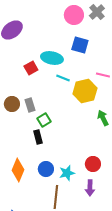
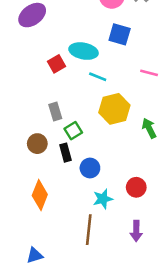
yellow hexagon: (85, 91) -> (114, 109), moved
brown circle: (12, 104) -> (37, 144), moved
blue circle: (46, 169) -> (90, 168), moved
purple arrow: (90, 188) -> (136, 231), moved

